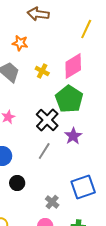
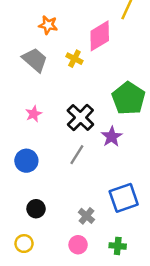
pink diamond: (73, 66) -> (100, 36), moved
green pentagon: (69, 99) -> (128, 98), moved
black circle: (17, 183) -> (36, 209), moved

